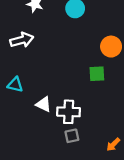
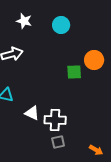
green square: (97, 74) -> (74, 72), moved
orange arrow: (113, 145) -> (96, 150), turned -104

